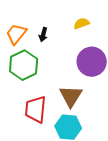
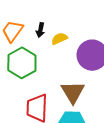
yellow semicircle: (81, 23) -> (59, 39), moved

